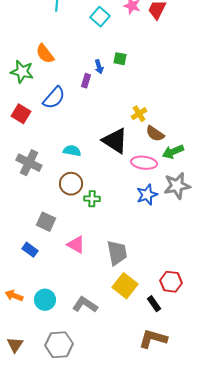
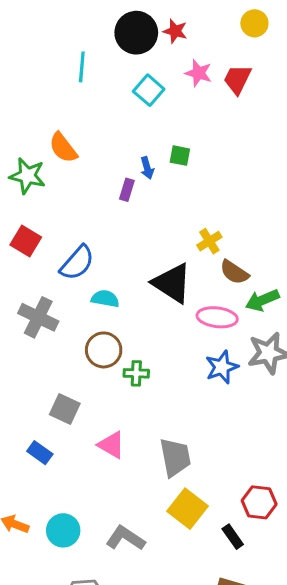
blue semicircle: (54, 98) -> (77, 263), moved

